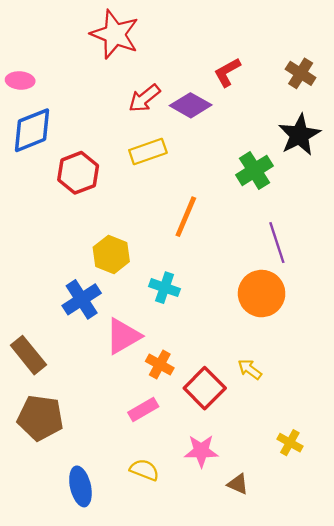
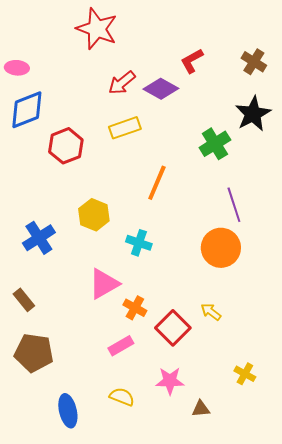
blue cross: (82, 299) -> (39, 238), moved
brown rectangle: (28, 355) -> (24, 300), size x0.7
brown triangle: (238, 484) -> (201, 409), turned -30

